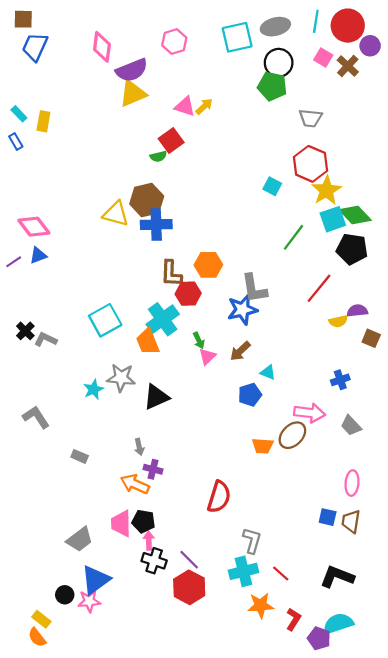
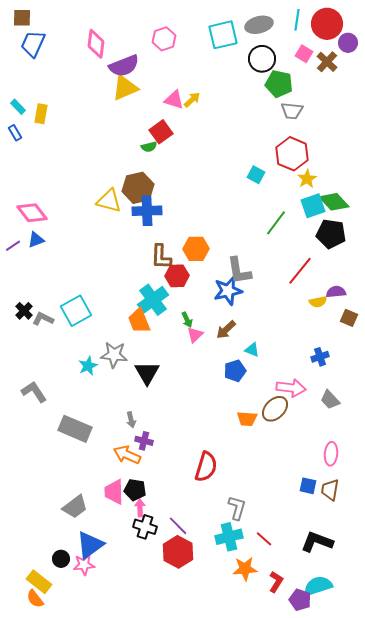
green pentagon: (272, 86) -> (279, 84), moved
yellow star: (326, 190) -> (307, 179), size x0.7
cyan square: (105, 320) -> (76, 311), moved
black triangle: (156, 397) -> (147, 373), turned -36
gray rectangle: (80, 456) -> (75, 429), size x2.0
yellow rectangle: (41, 619) -> (39, 582), size x1.4

